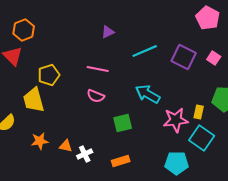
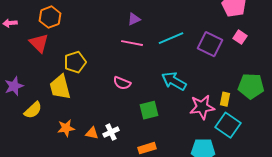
pink square: (214, 58) -> (240, 37), moved
pink line: (98, 69) -> (132, 43), moved
white cross: (85, 154) -> (111, 132), moved

